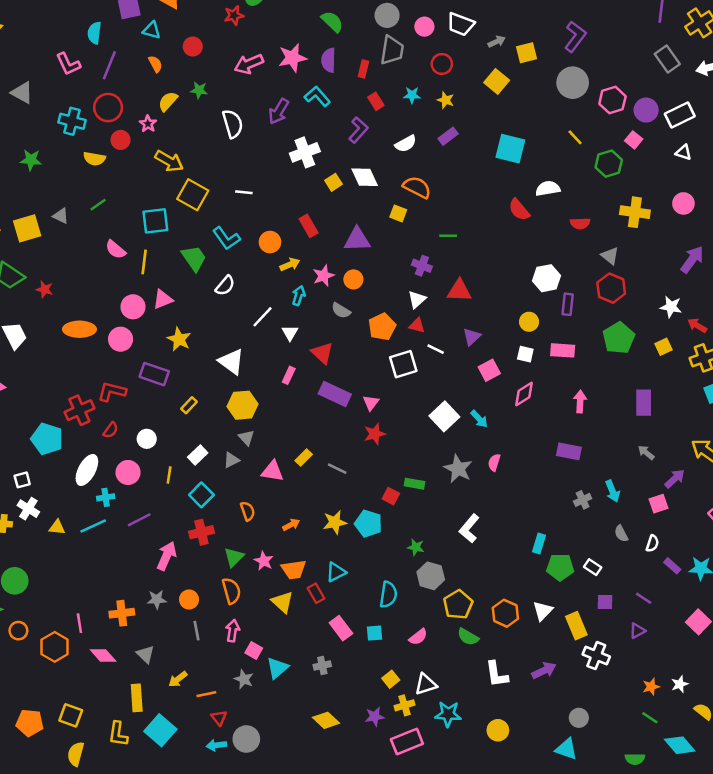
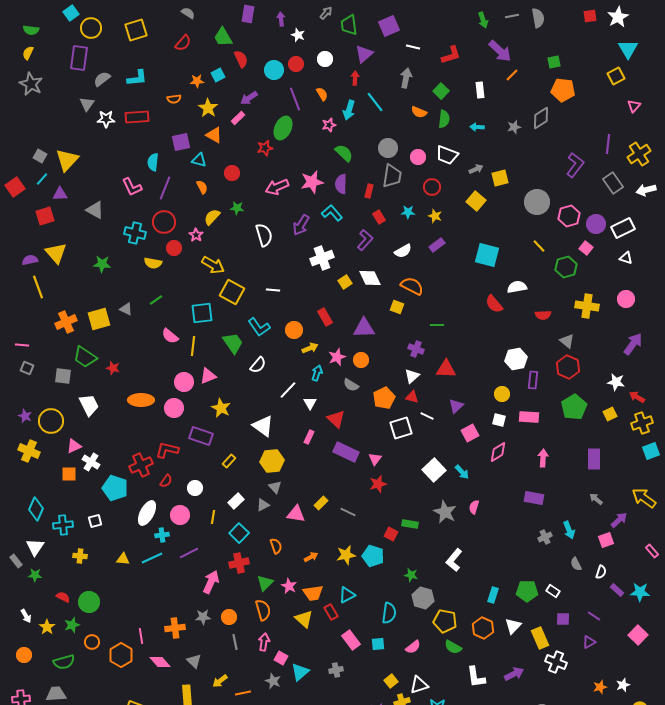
purple L-shape: (575, 37) -> (575, 165), moved
white cross: (28, 509) -> (91, 462), moved
cyan rectangle: (539, 543) -> (493, 595), moved
yellow pentagon: (458, 604) -> (445, 621), turned -30

